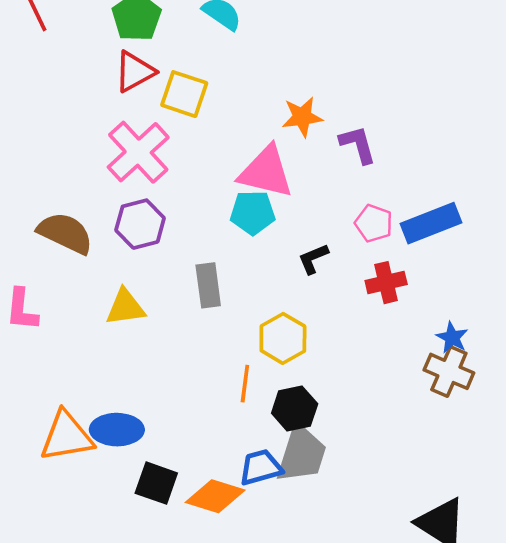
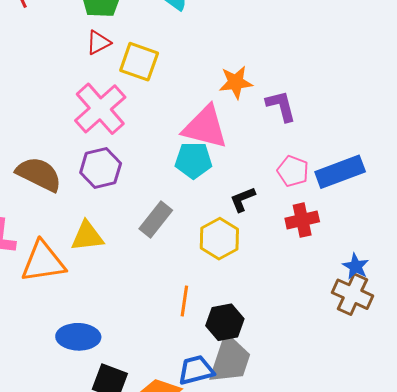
red triangle: (134, 72) -> (98, 42), size x0.7
gray rectangle: (208, 285) -> (156, 220), turned 45
yellow hexagon: (283, 338) -> (219, 239), moved
orange triangle: (67, 436) -> (43, 262), moved

